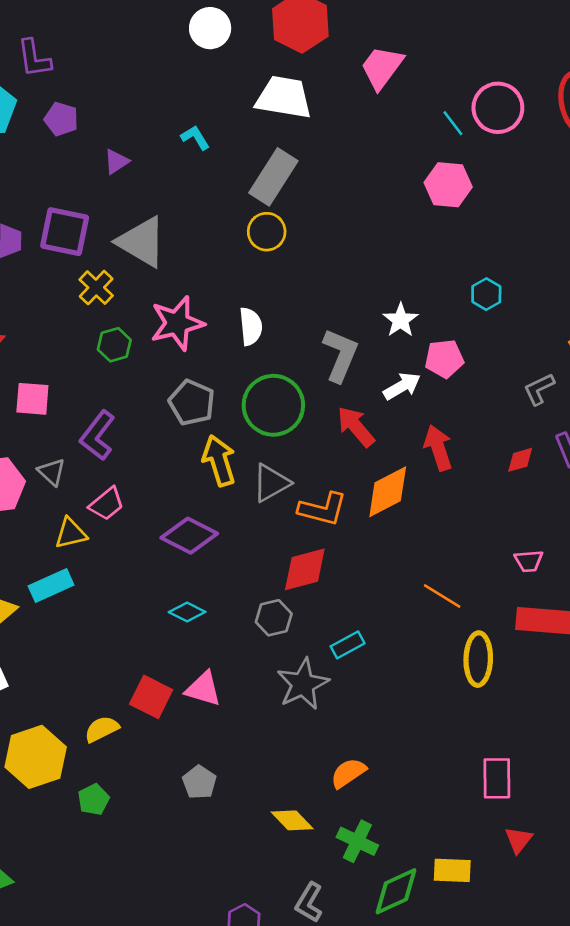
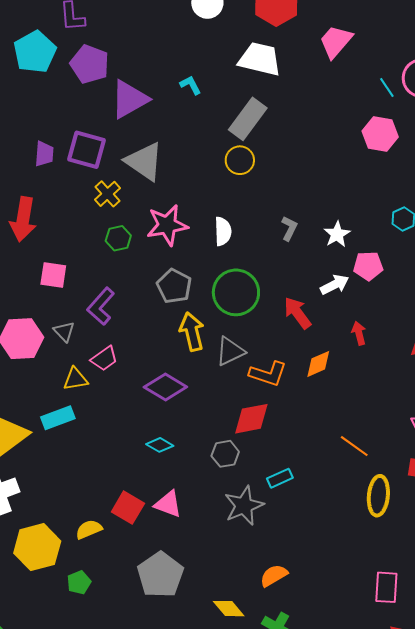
purple pentagon: (61, 119) -> (90, 64), size x1.5
purple triangle: (116, 161) -> (129, 99), size x2.0
gray L-shape: (340, 355) -> (289, 228), moved, size x0.6
red arrow: (438, 448) -> (359, 333), size x0.7
orange diamond: (388, 492) -> (318, 364), size x0.7
gray pentagon: (199, 782) -> (160, 575), size x1.8

